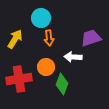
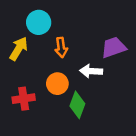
cyan circle: (41, 18) -> (39, 22), moved
red cross: (19, 79) -> (24, 99), size x0.7

